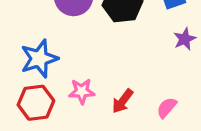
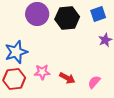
red arrow: (123, 101) -> (67, 78), turned -98

